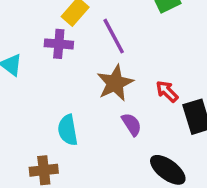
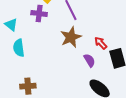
purple semicircle: (132, 124) -> (89, 60), moved
cyan semicircle: (68, 130) -> (19, 48), moved

